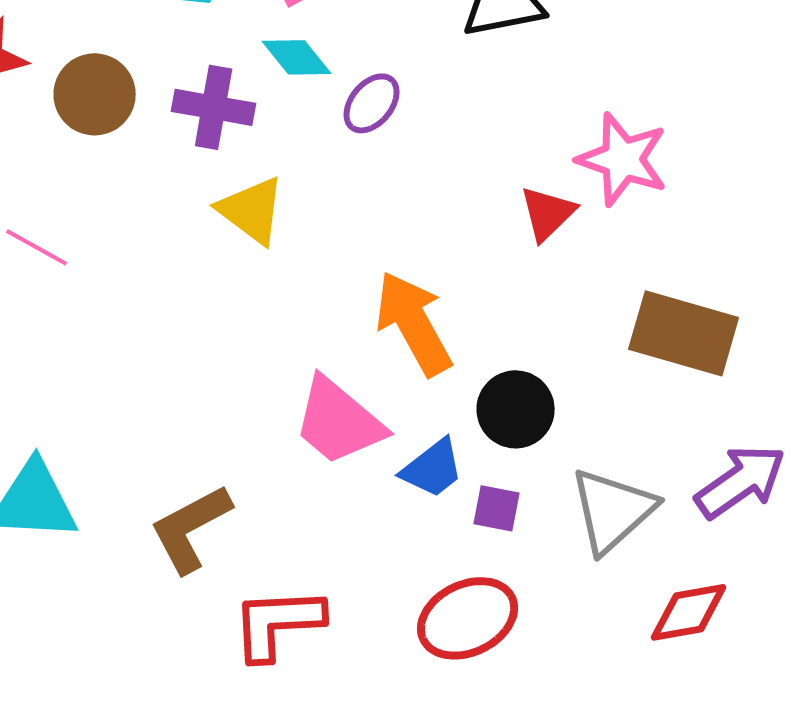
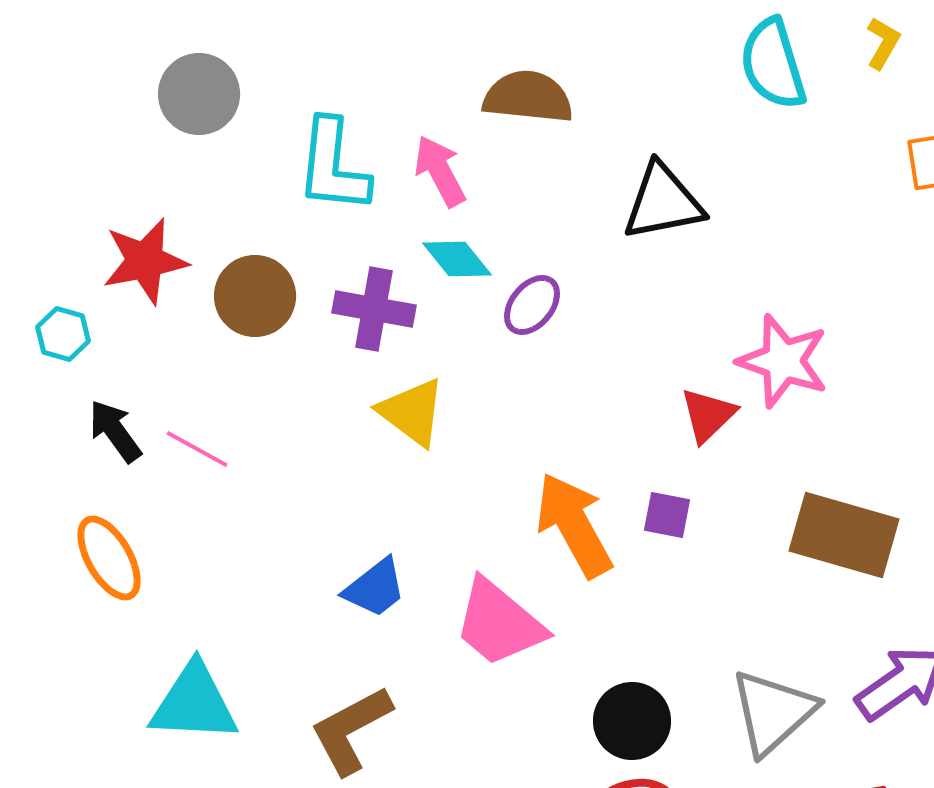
black circle: (516, 409) -> (632, 721), moved
blue trapezoid: (433, 468) -> (375, 588), moved
purple square: (497, 508) -> (667, 515), moved

